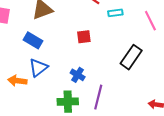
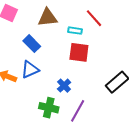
cyan rectangle: (115, 13) -> (75, 31), moved
red square: (84, 37) -> (79, 52), size x1.5

